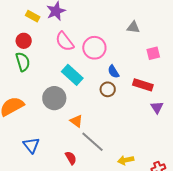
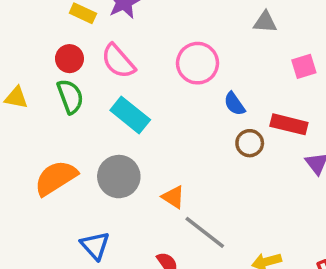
pink semicircle: (65, 41) -> (118, 61), moved
cyan rectangle: (72, 75) -> (130, 115), moved
brown circle: (108, 89) -> (250, 143), moved
gray circle: (54, 98) -> (119, 177), moved

